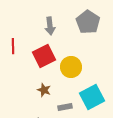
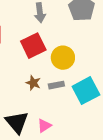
gray rectangle: (65, 107) -> (56, 85), moved

